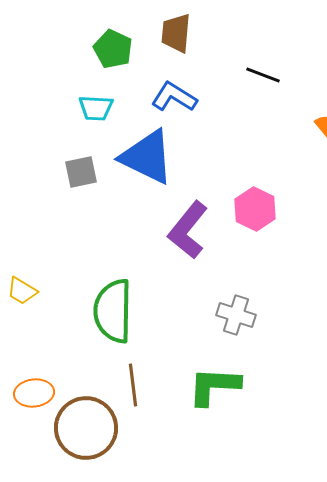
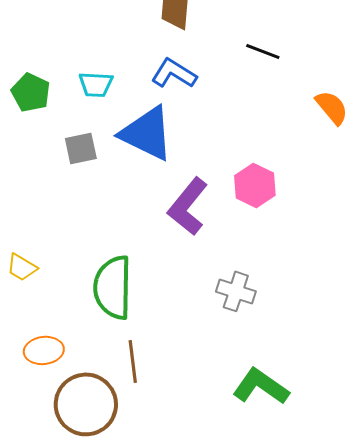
green pentagon: (113, 49) -> (31, 92), moved
green L-shape: (214, 386) -> (261, 386), moved, turned 32
orange ellipse: (34, 393) -> (44, 350), moved

